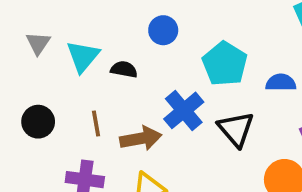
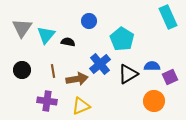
gray triangle: (38, 43) -> (22, 28), size x1.5
blue semicircle: (281, 82) -> (152, 66), moved
black triangle: (236, 129) -> (128, 74), turned 40

